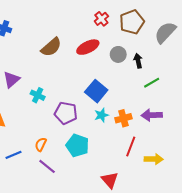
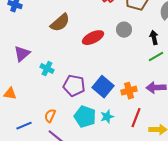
red ellipse: (88, 47) -> (93, 38), moved
black arrow: (138, 61) -> (154, 38), moved
blue square: (96, 91) -> (103, 87), moved
cyan star: (101, 115) -> (107, 117), moved

